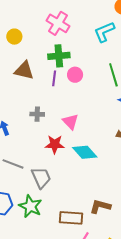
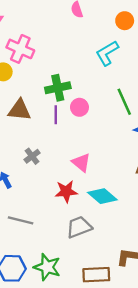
pink cross: (58, 23) -> (20, 49), moved
gray cross: (37, 114) -> (32, 156), moved, turned -32
gray trapezoid: (41, 178) -> (79, 227), moved, turned -80

